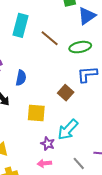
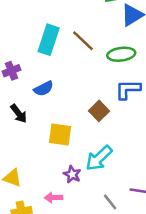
cyan rectangle: (20, 25) -> (49, 40), moved
blue semicircle: (21, 78) -> (44, 89), turned 49
pink arrow: (44, 163) -> (54, 198), moved

